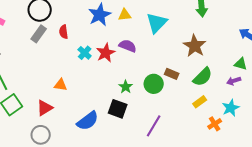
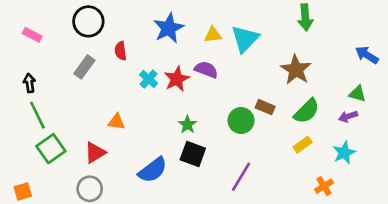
yellow triangle: (125, 15) -> (213, 35), moved
gray rectangle: (39, 34) -> (84, 67), moved
green star: (126, 87) -> (187, 125), moved
orange cross: (215, 124) -> (324, 186), moved

